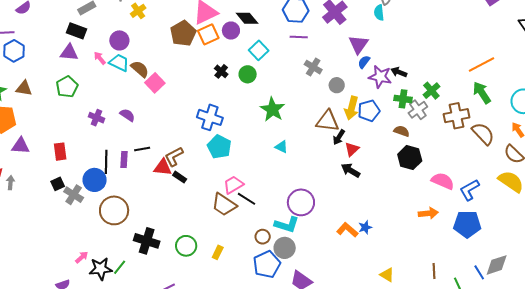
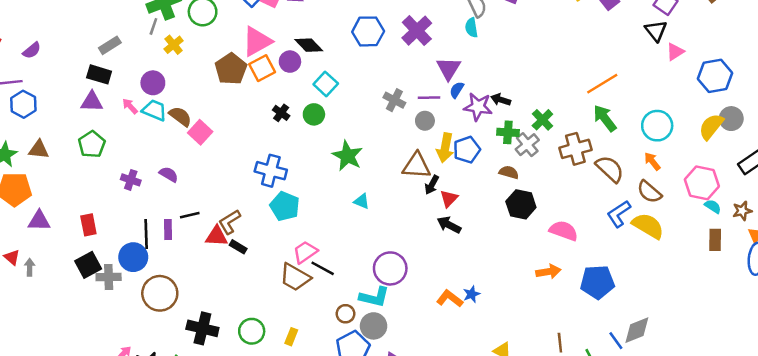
purple line: (299, 37) -> (429, 98), moved
black square: (58, 184) -> (88, 265), size x1.5
blue L-shape: (470, 190) -> (619, 214), moved
gray cross: (74, 195) -> (109, 277), turned -30

